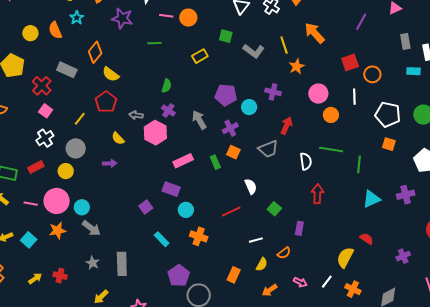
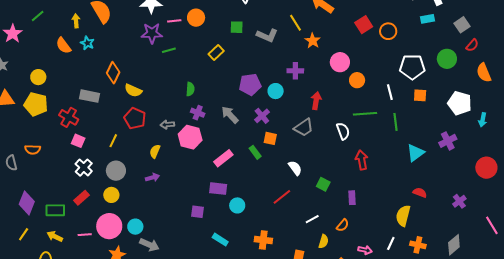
purple star: (122, 18) -> (152, 33), moved
orange semicircle: (55, 30) -> (63, 46), moved
yellow circle: (30, 33) -> (38, 77), moved
white line: (354, 97) -> (390, 92), moved
yellow semicircle: (118, 138) -> (155, 151), turned 80
purple square: (146, 207) -> (198, 212), turned -32
orange cross: (199, 236) -> (263, 240), moved

